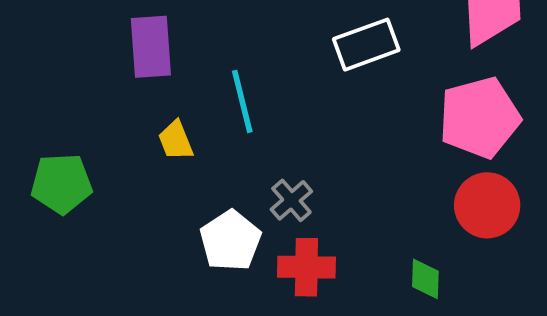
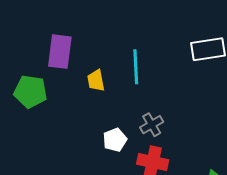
purple rectangle: (151, 47) -> (60, 52), moved
white pentagon: (230, 241) -> (115, 140), size x0.7

